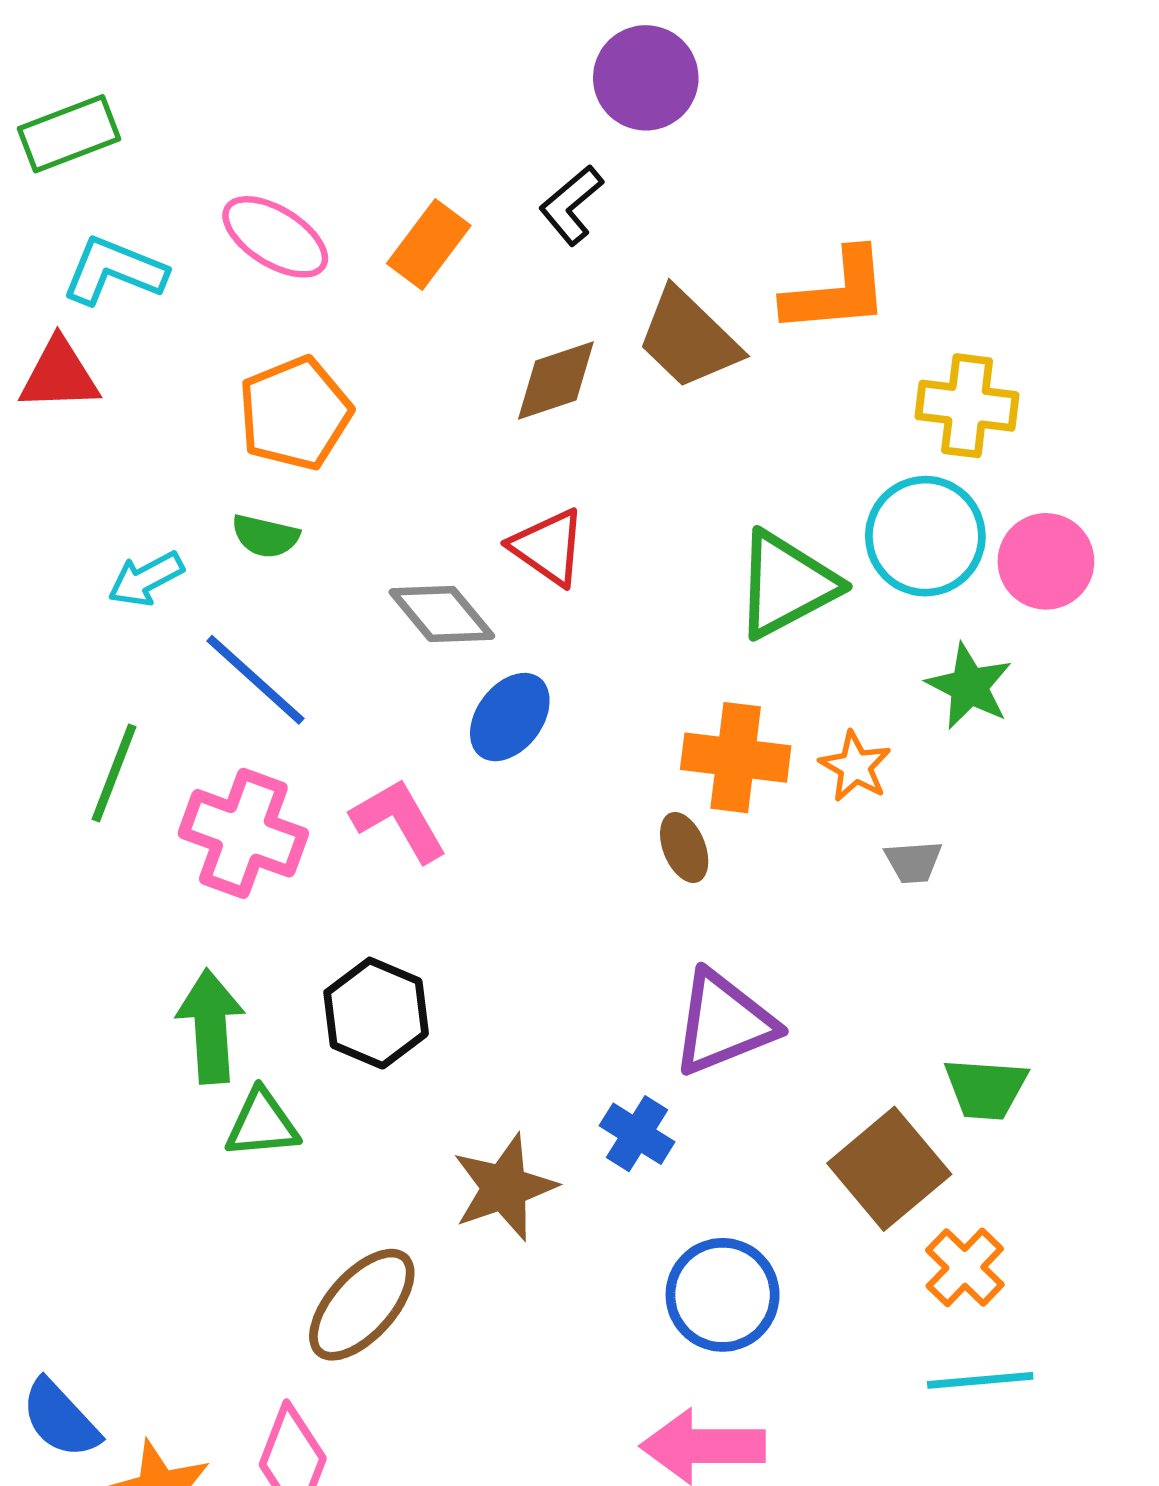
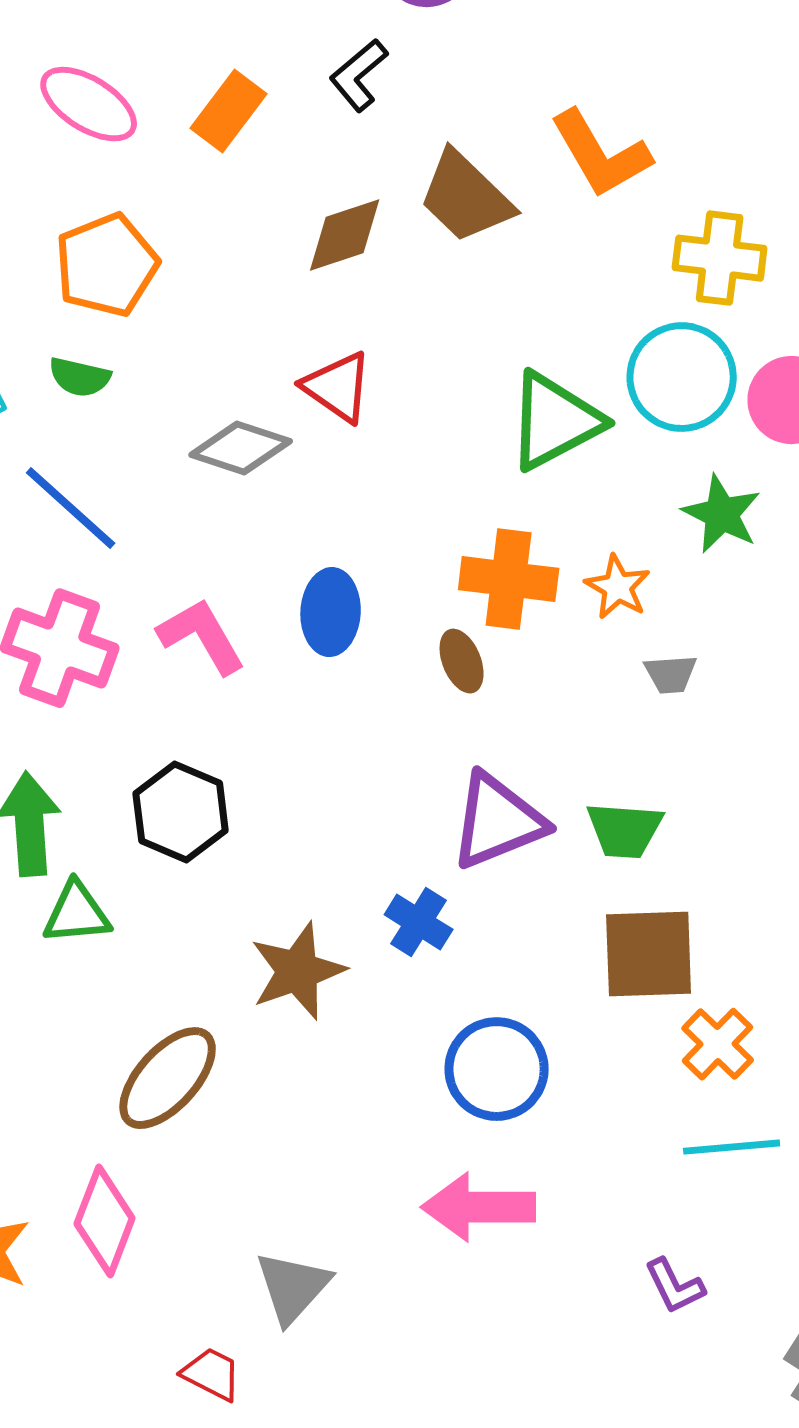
orange L-shape: (837, 292) -> (601, 154), turned 65
gray diamond: (442, 614) -> (241, 448), turned -32
blue ellipse: (510, 717) -> (331, 612), moved, turned -34
green trapezoid: (986, 1089) -> (625, 830), moved
brown square: (889, 1169) -> (649, 954), turned 38

